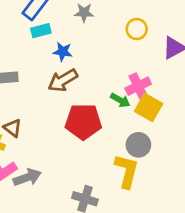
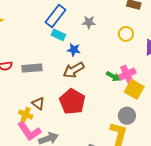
cyan rectangle: (41, 31) -> (58, 35), turned 40
green arrow: (120, 100) -> (113, 76), moved
red pentagon: (83, 122) -> (72, 102), moved, turned 30

